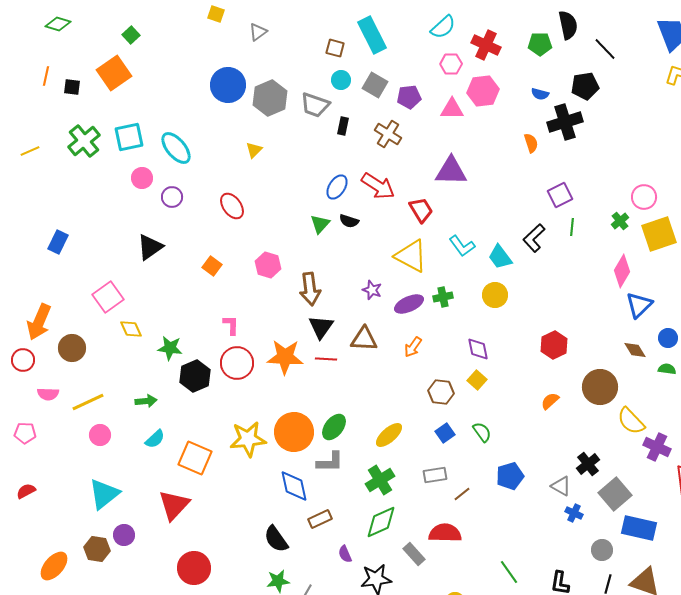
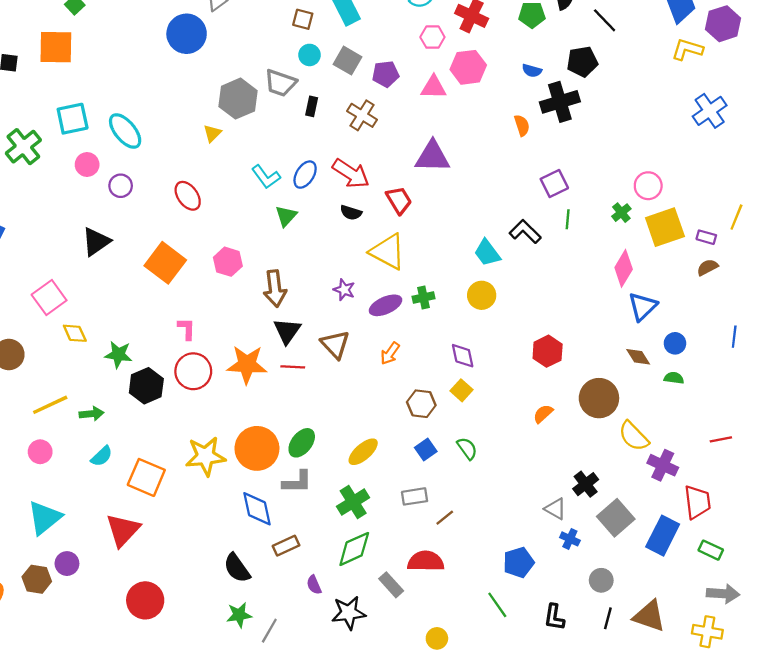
orange square: (114, 73) -> (56, 47), turned 36
blue circle: (228, 85) -> (187, 34), moved
gray hexagon: (270, 98) -> (238, 99), moved
green cross: (84, 141) -> (23, 147), moved
black semicircle: (349, 221) -> (351, 213), moved
black L-shape: (534, 238) -> (525, 232), turned 88
cyan L-shape: (462, 246) -> (266, 177), moved
orange square: (212, 266) -> (165, 263), size x1.8
brown triangle: (364, 339) -> (335, 344), turned 44
yellow line: (88, 402) -> (50, 405), moved
blue pentagon: (510, 476) -> (519, 562), moved
blue rectangle: (639, 528) -> (663, 536), moved, turned -76

